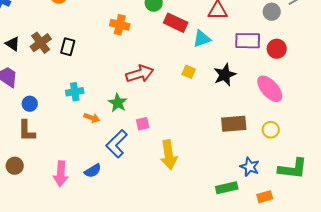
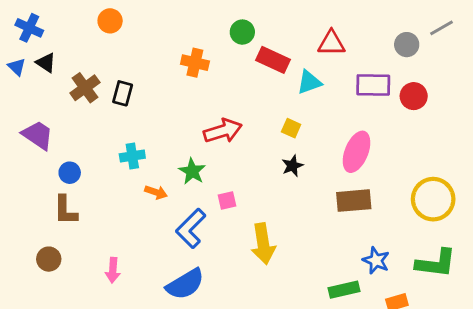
black triangle: (13, 44) -> (46, 63), moved
black star: (225, 75) -> (292, 166), moved, size x0.7
pink ellipse: (270, 89) -> (357, 152), moved, turned 64
yellow circle: (271, 130) -> (433, 199), moved, size x1.8
blue semicircle: (93, 171) -> (185, 284), moved, size x1.6
pink arrow: (61, 174) -> (113, 270), size x0.7

